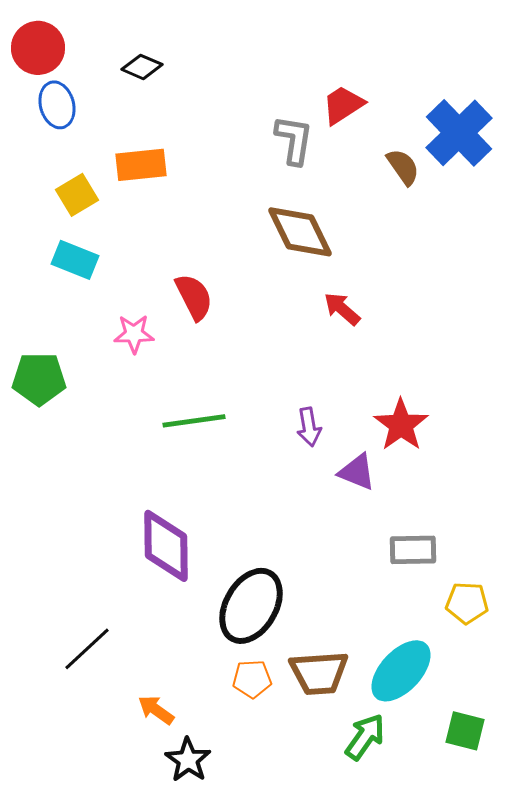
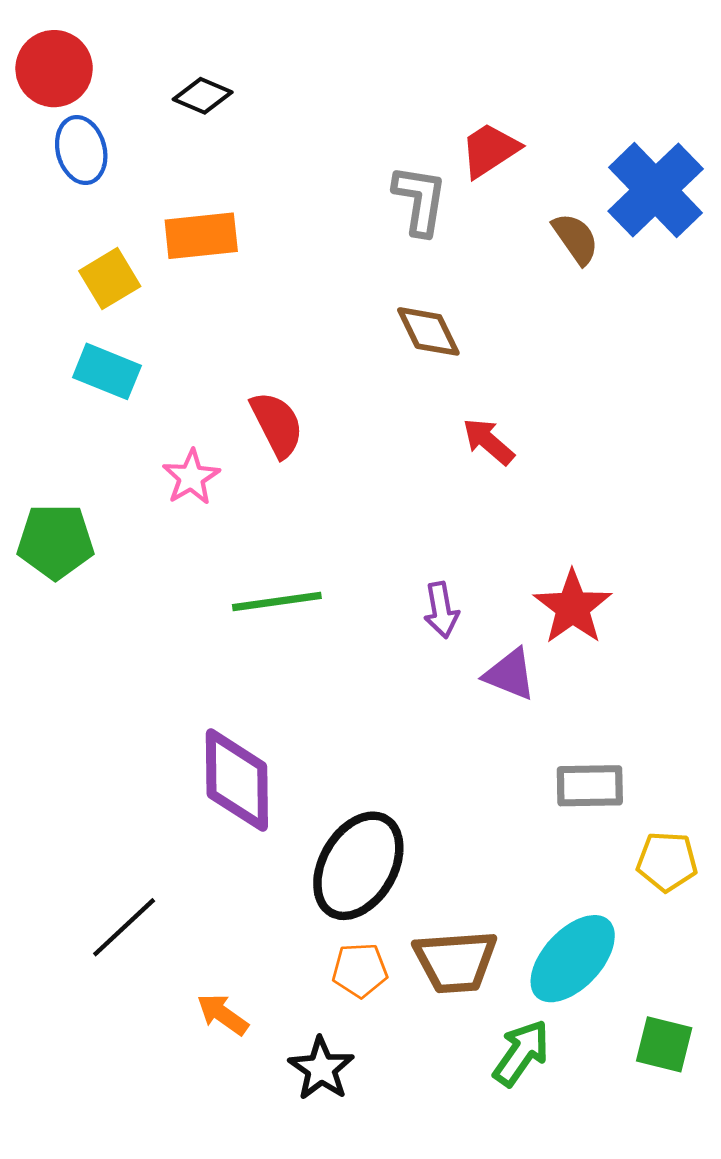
brown diamond: (300, 232) -> (428, 331), size x0.7
pink star: (134, 334) -> (191, 477), turned -30
black star: (188, 760) -> (321, 1069), moved

